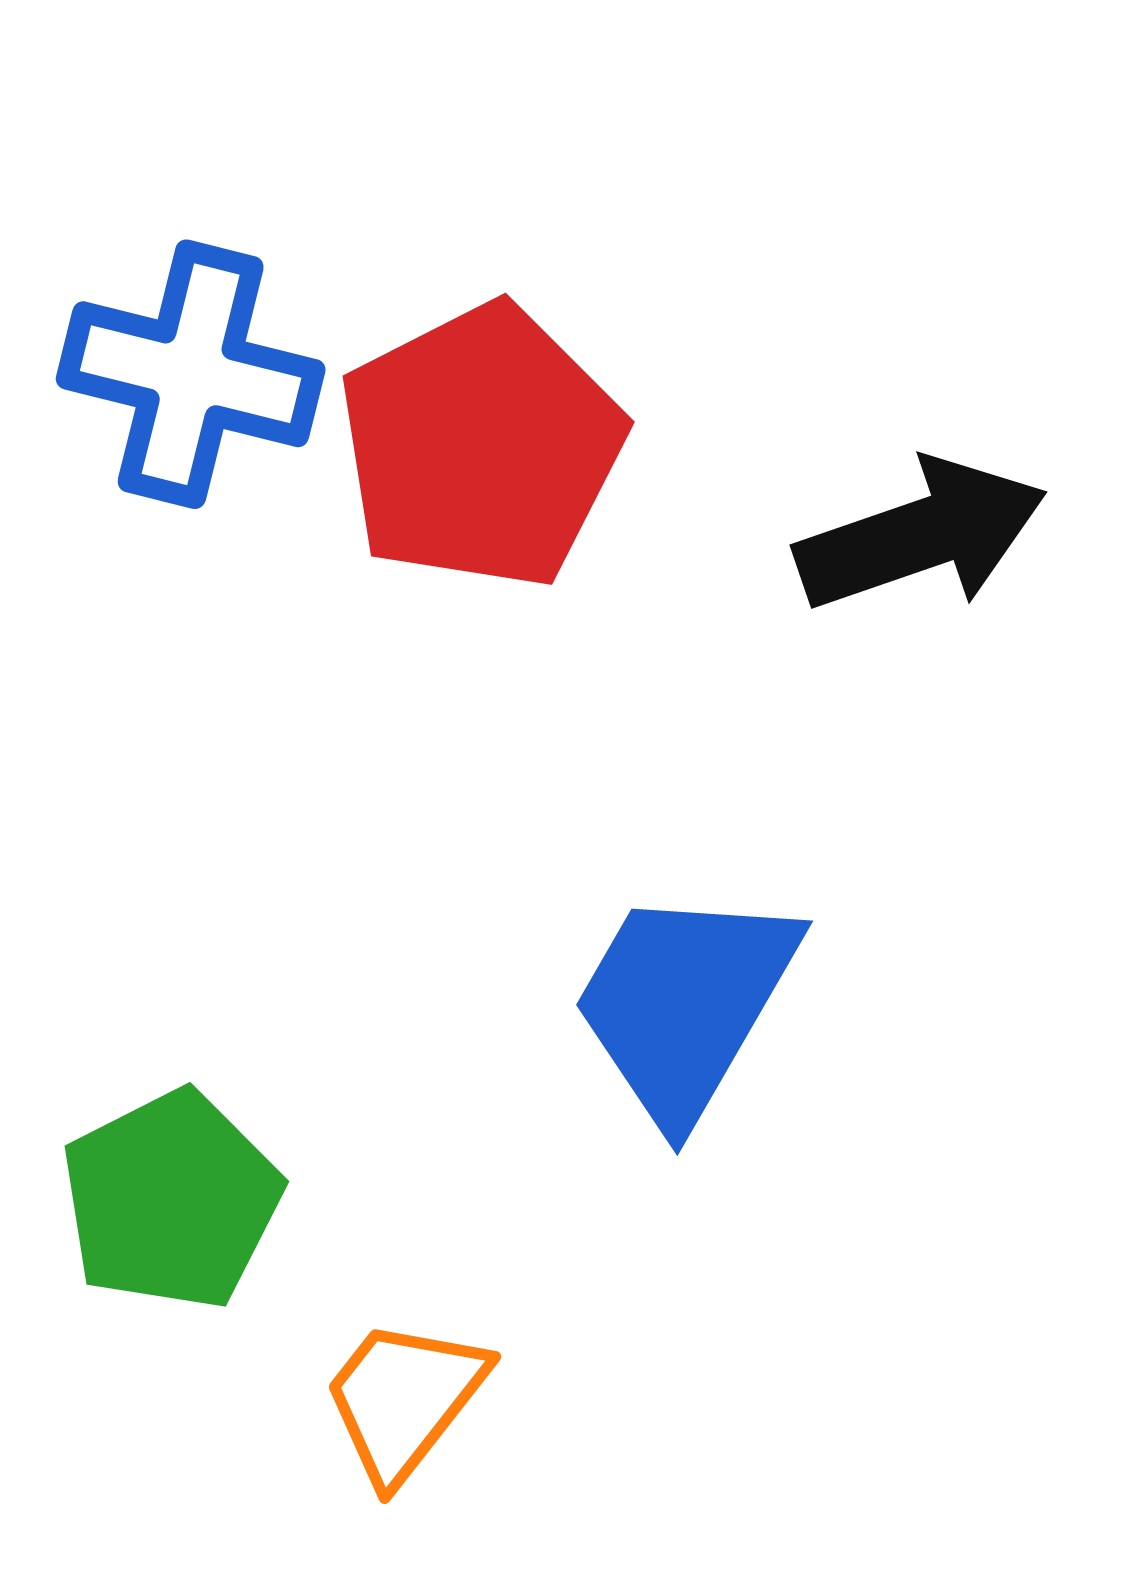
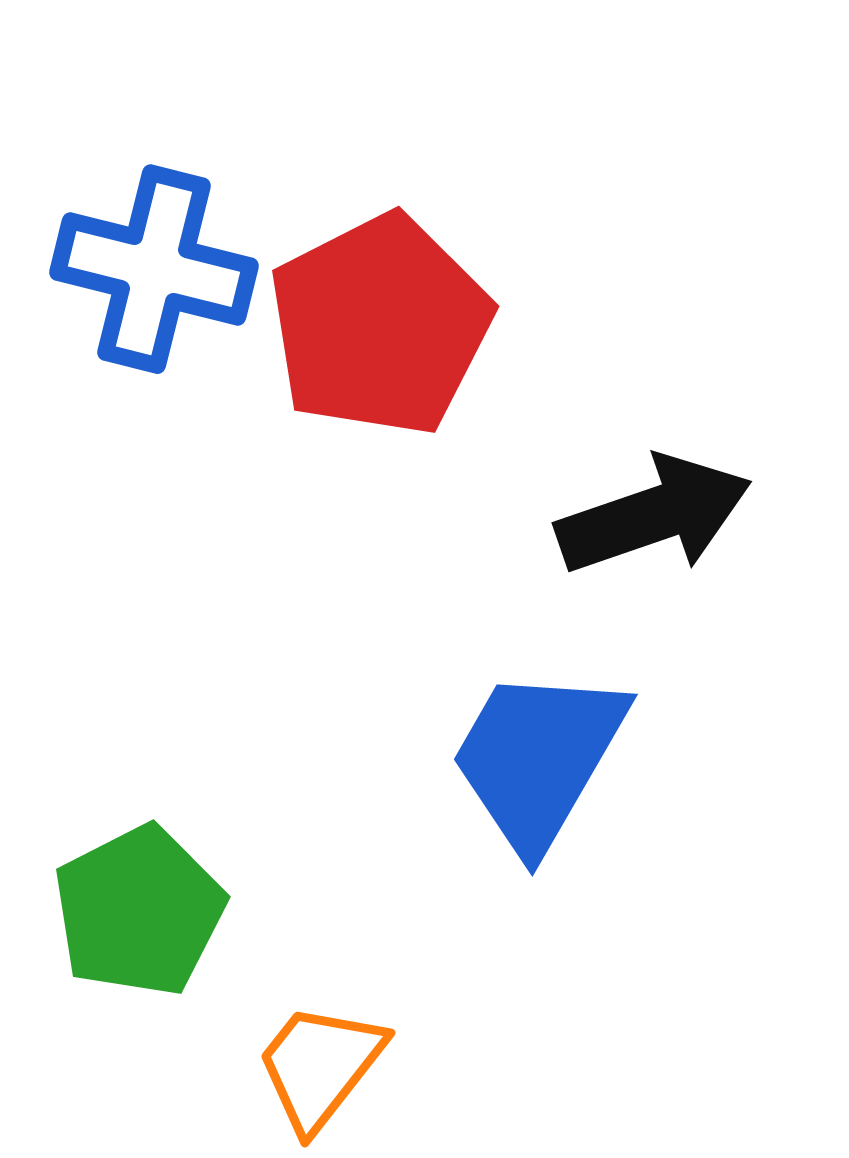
black arrow: (921, 535) -> (654, 515), moved

